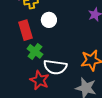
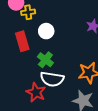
green cross: (35, 51) -> (45, 60), moved

